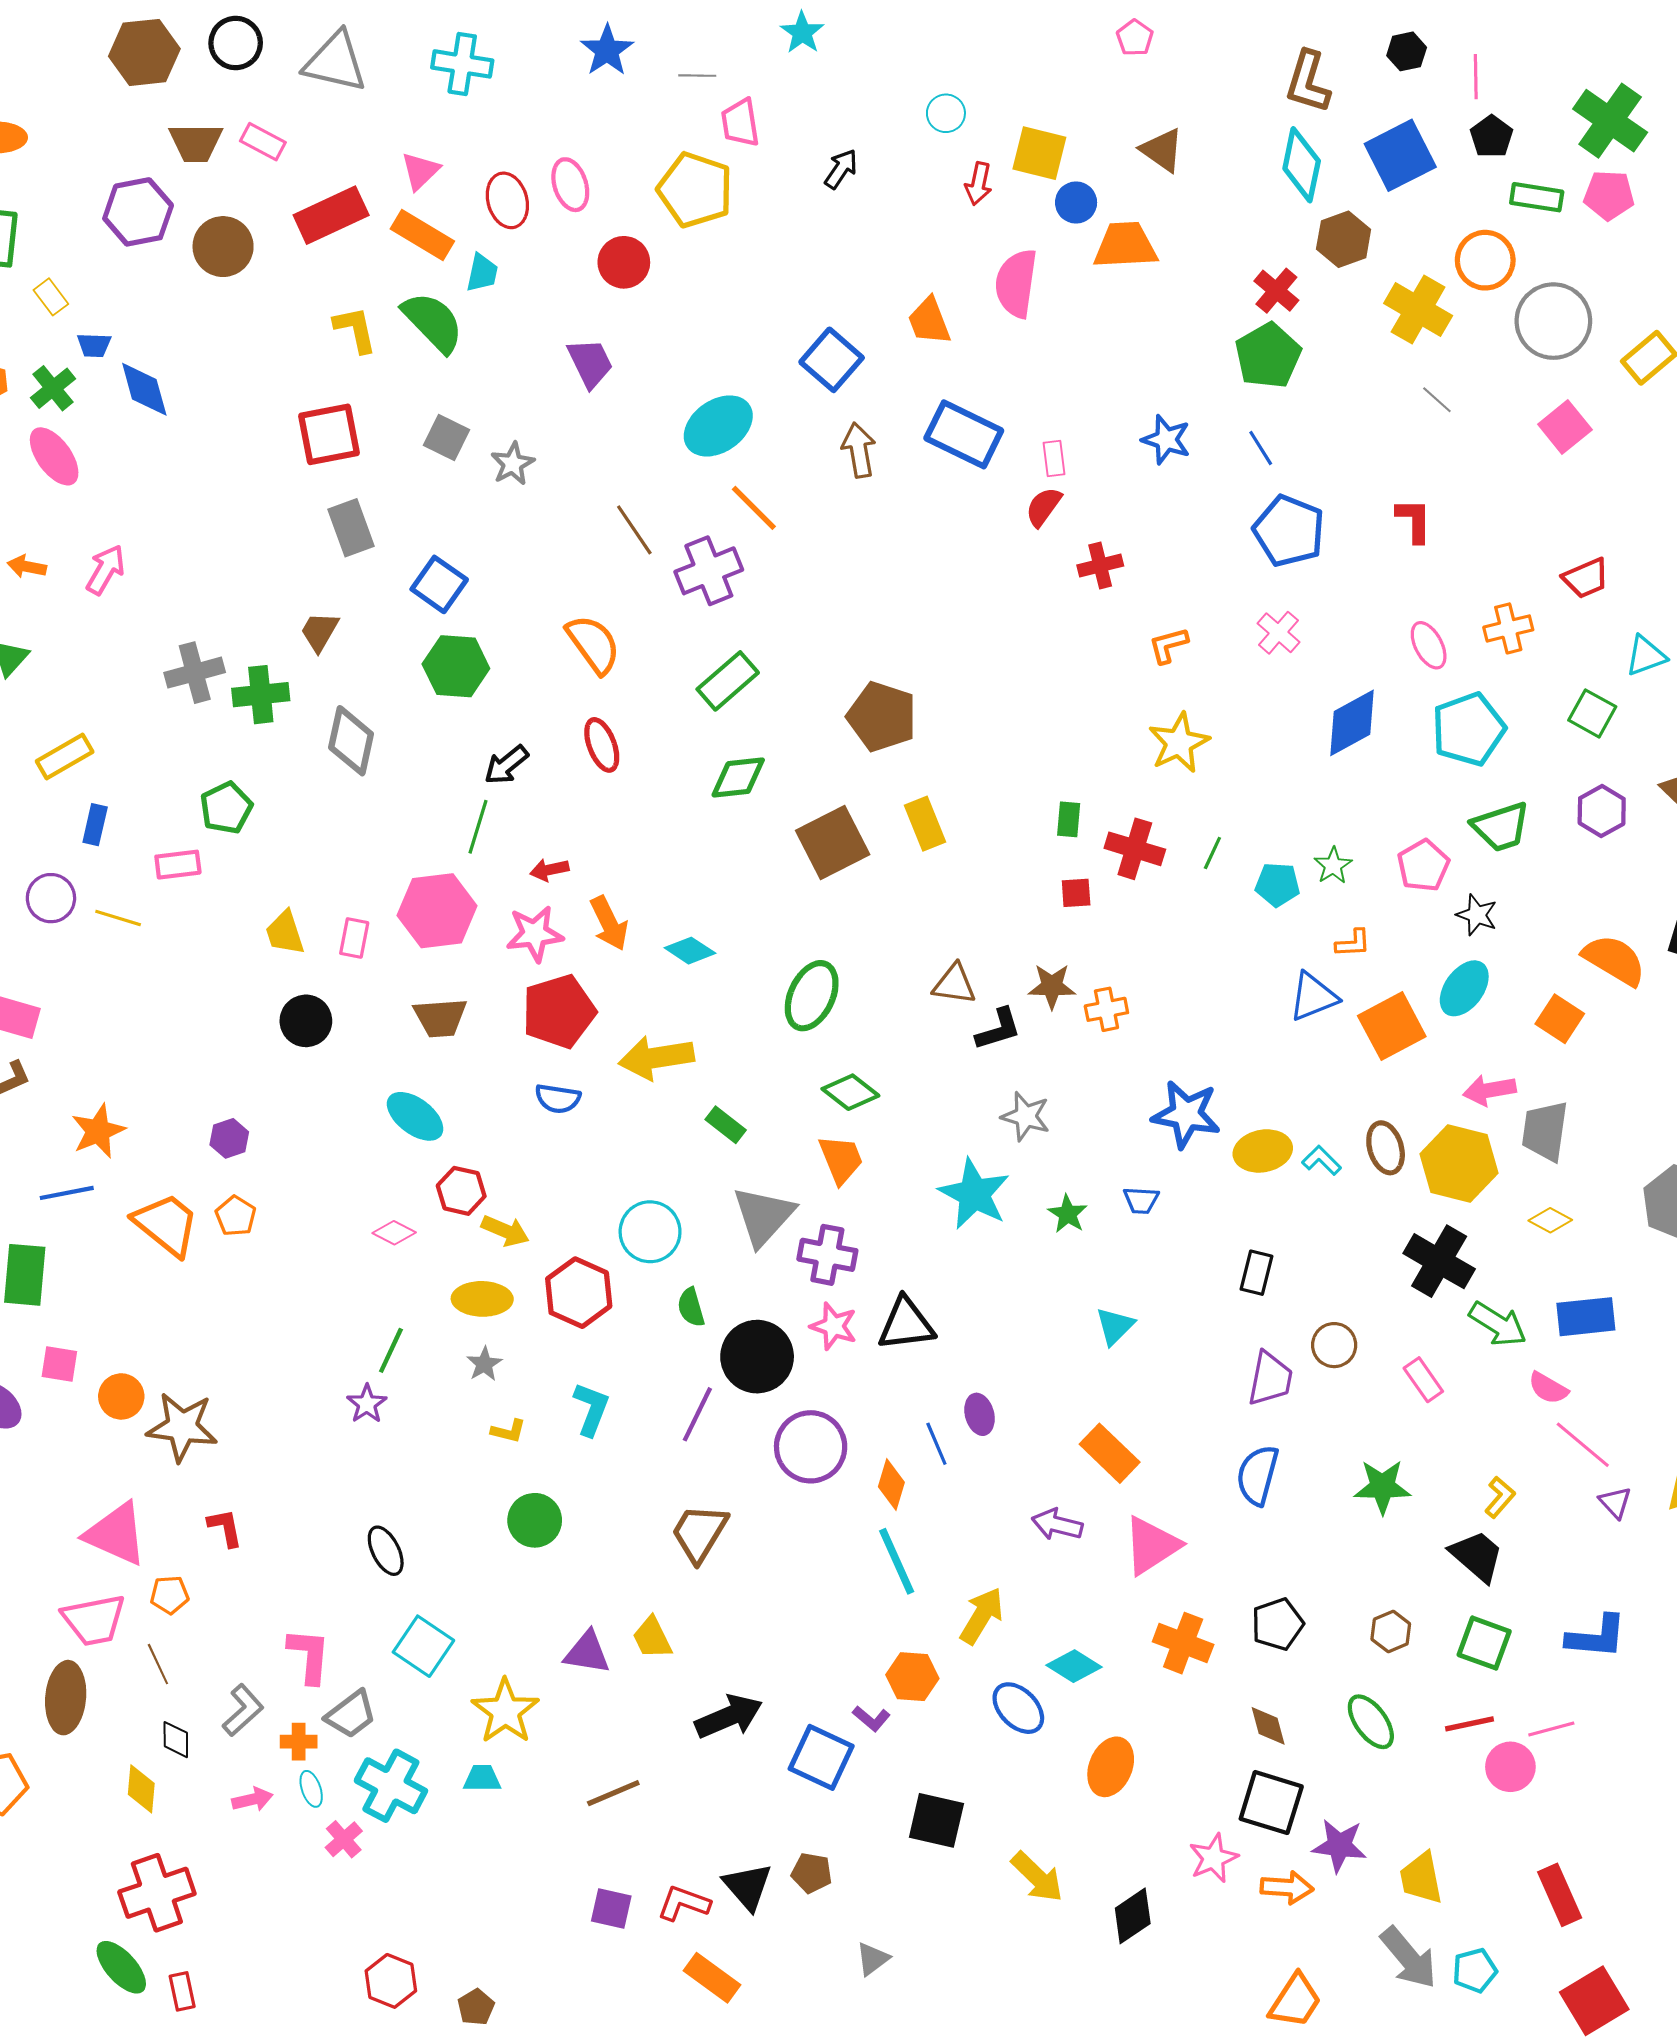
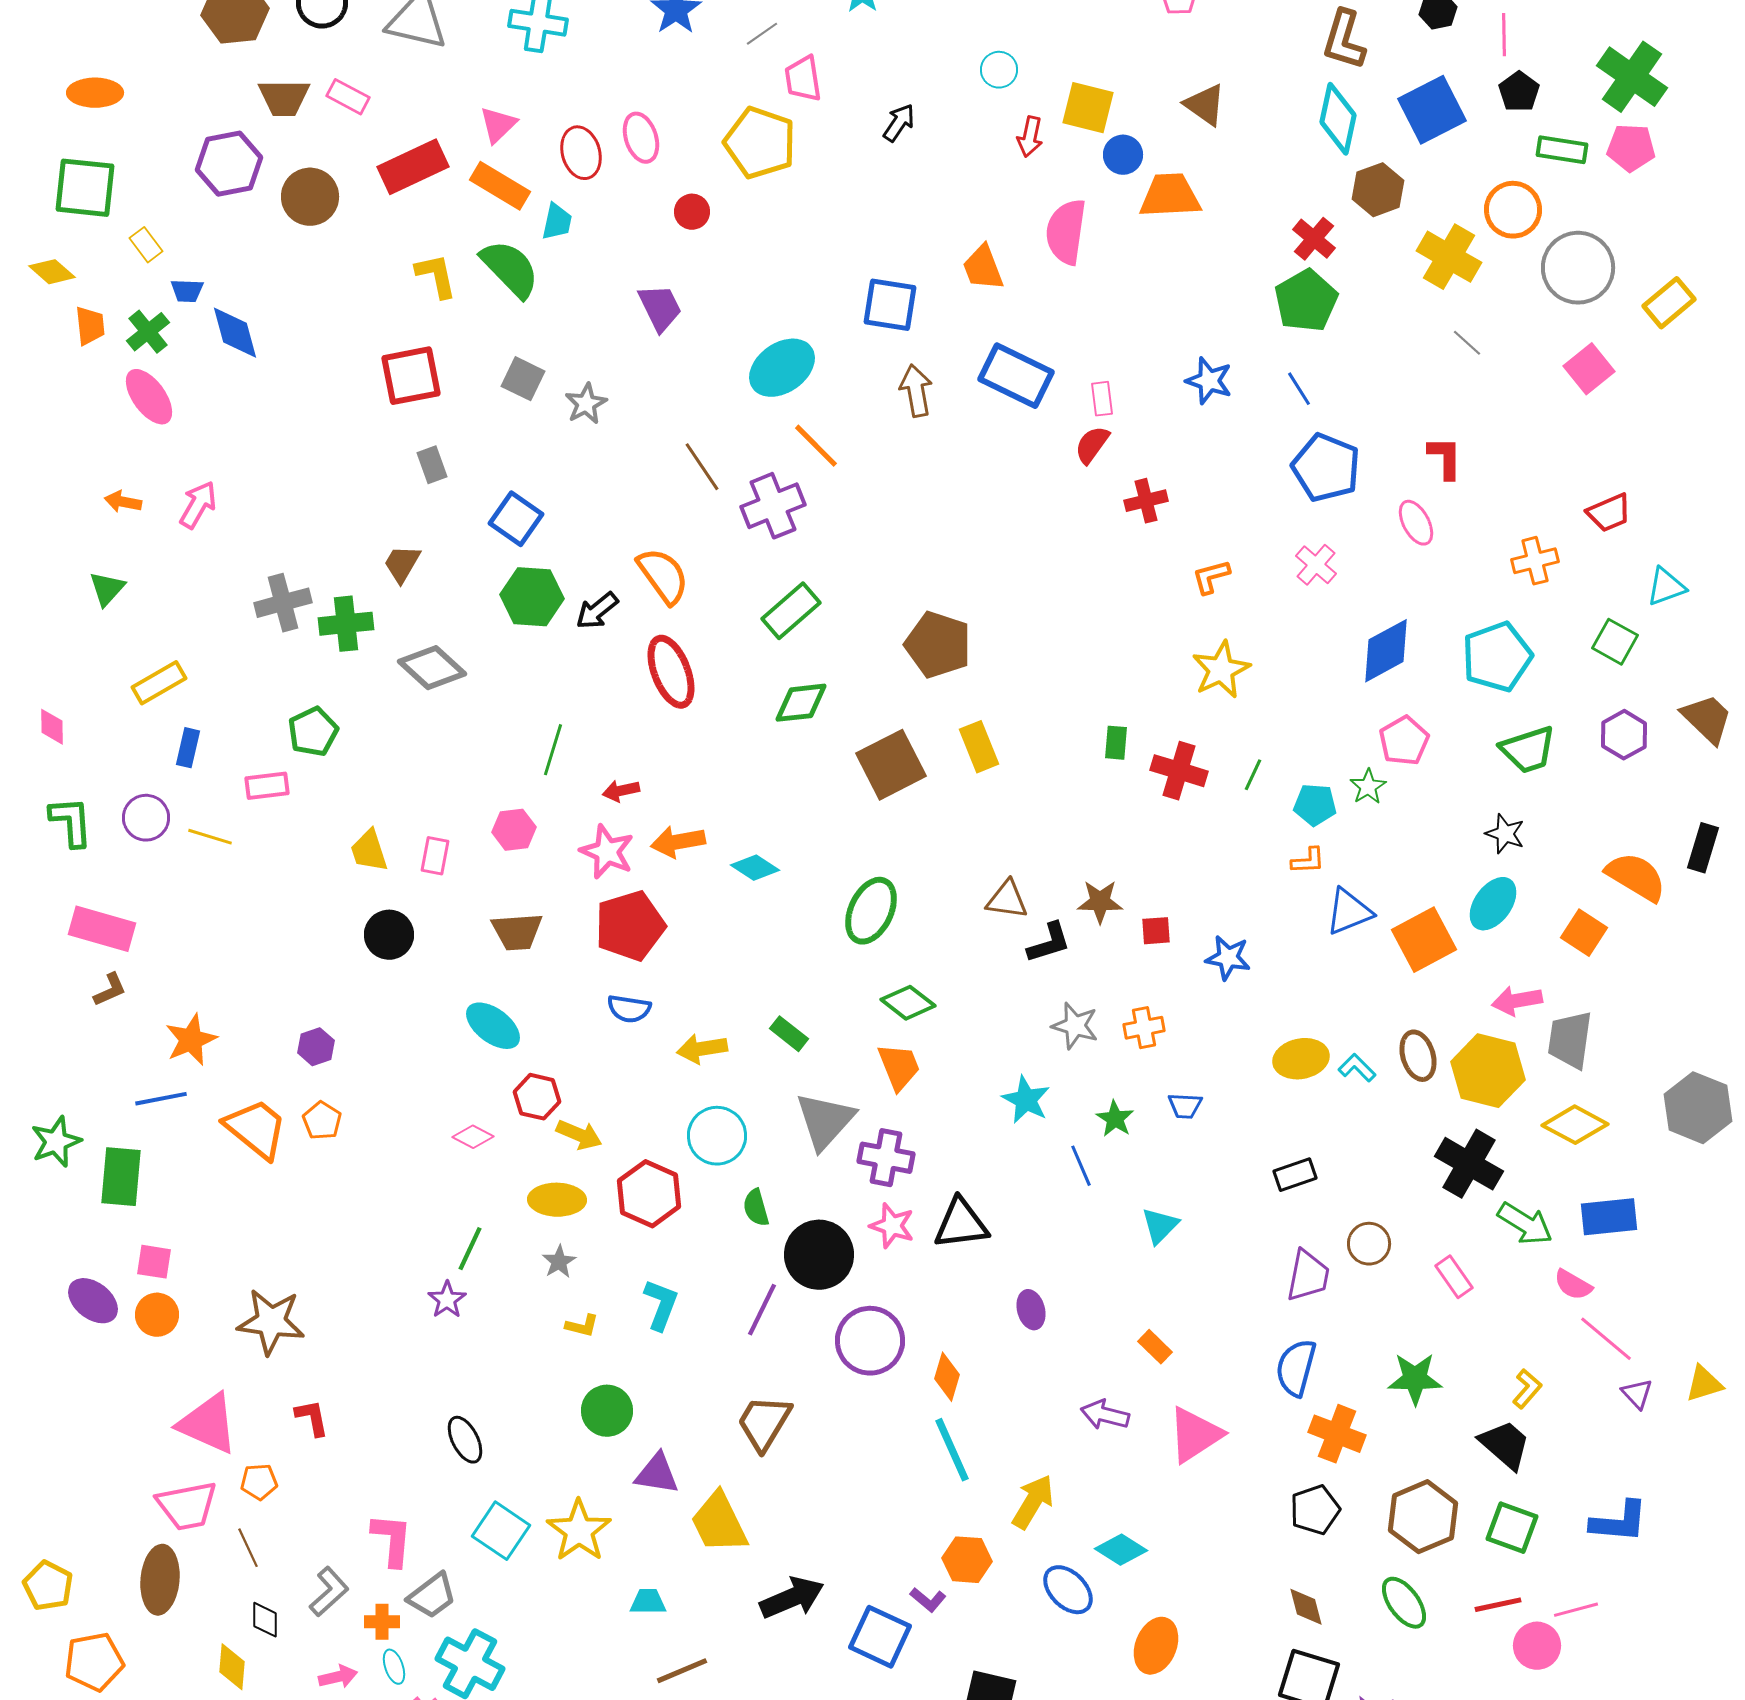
gray line: (697, 76) -> (762, 34), turned -36
red circle: (624, 262) -> (692, 212), size x0.7
blue square: (832, 360) -> (890, 305), turned -32
gray rectangle: (351, 528) -> (432, 465), size x0.7
pink ellipse: (1429, 645) -> (1416, 523), moved
gray diamond: (351, 741) -> (432, 668), turned -60
red ellipse: (602, 745) -> (671, 672), size x1.4
black arrow: (506, 765) -> (597, 611), moved
pink pentagon: (1423, 866) -> (1404, 741), moved
red square: (1076, 893) -> (1156, 931), moved
pink hexagon: (437, 911) -> (514, 830), size x0.6
orange arrow: (609, 923) -> (678, 842), turned 106
pink star: (535, 934) -> (607, 852), turned 30
orange L-shape: (1353, 943) -> (1308, 861), moved
orange cross: (1106, 1009) -> (1144, 1028), moved
yellow arrow: (656, 1058) -> (702, 1049), moved, size x0.7
blue star: (1186, 1114) -> (1228, 958), moved, size x0.7
cyan star: (974, 1194) -> (1026, 1100), size x0.7
yellow diamond: (1550, 1220) -> (1575, 1125), size x1.6
black rectangle: (1256, 1273) -> (1295, 1175), turned 57
orange circle: (121, 1396) -> (157, 1315), moved
blue line: (936, 1444) -> (1081, 1166), moved
orange rectangle: (1110, 1453) -> (1155, 1347), size x0.6
brown hexagon: (1391, 1632) -> (1423, 1517), size x1.8
yellow trapezoid: (652, 1638) -> (719, 1523), size x1.5
orange cross: (1183, 1643) -> (1337, 1434), moved
purple triangle: (587, 1652) -> (657, 1474), moved
yellow star: (505, 1711) -> (579, 1531), moved
cyan trapezoid: (482, 1778) -> (648, 1602), moved

